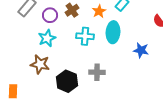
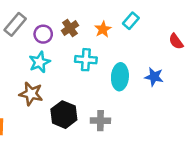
cyan ellipse: (113, 32) -> (120, 77), moved
gray cross: (97, 72) -> (100, 121), moved

